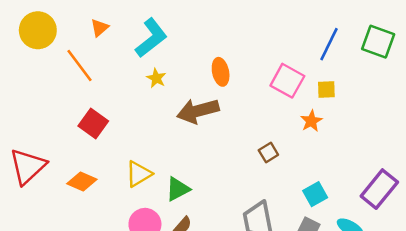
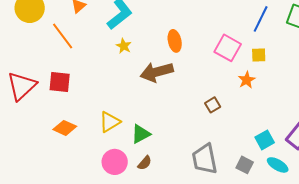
red square: (93, 124) -> (60, 82), moved, turned -30
red triangle: (28, 166) -> (22, 86), moved
cyan square: (315, 194) -> (265, 140), moved

